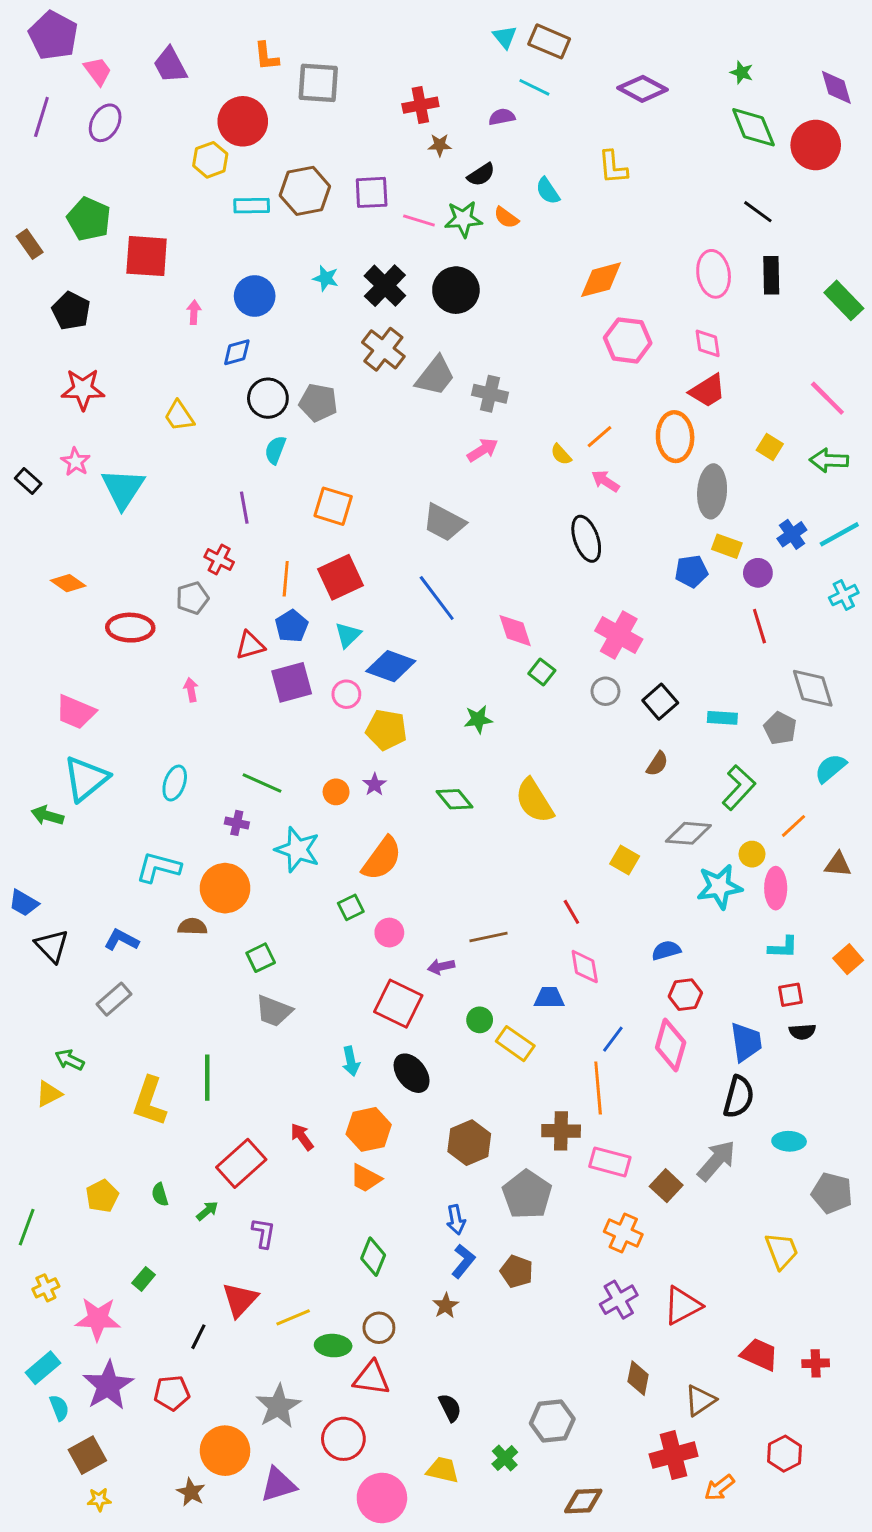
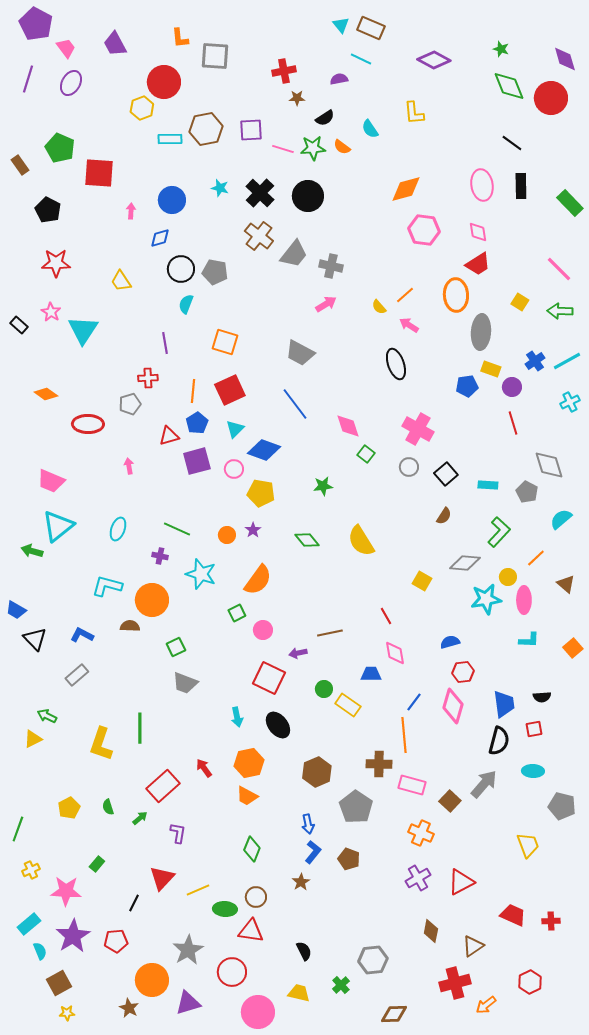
red cross: (219, 559) -> (148, 378), turned -30
brown triangle: (838, 864) -> (566, 584), turned 36
red square: (790, 995) -> (534, 729), moved

